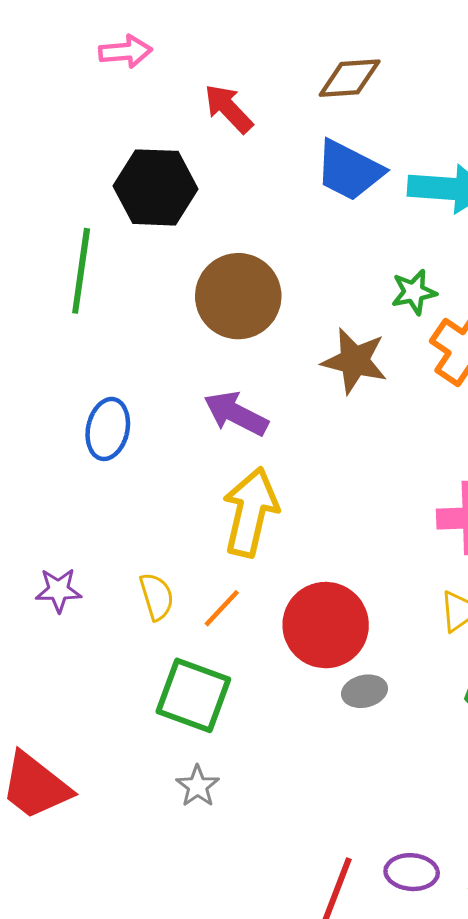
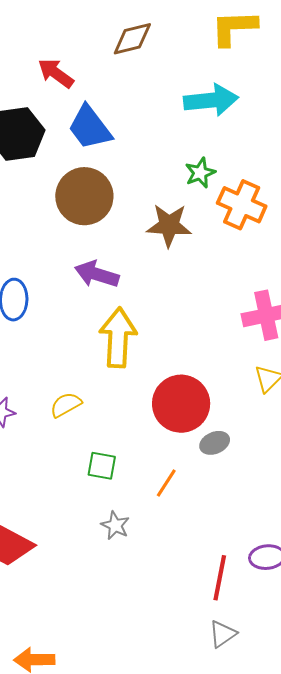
blue trapezoid: (349, 170) -> (90, 128), moved, turned 36
yellow semicircle: (157, 597) -> (66, 405), turned -92
orange line: (222, 608) -> (166, 483), moved
green square: (193, 695) -> (102, 466), size x0.6

